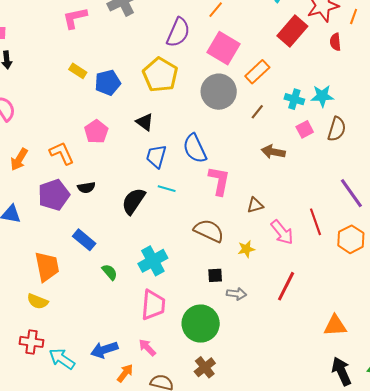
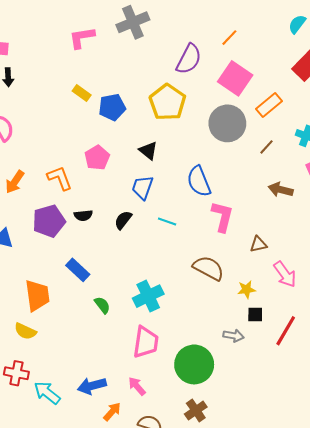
blue trapezoid: (156, 156) -> (142, 187), moved
black semicircle: (133, 201) -> (123, 220), moved, size x0.7
black square: (215, 275) -> (255, 314), moved

